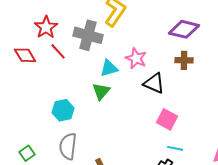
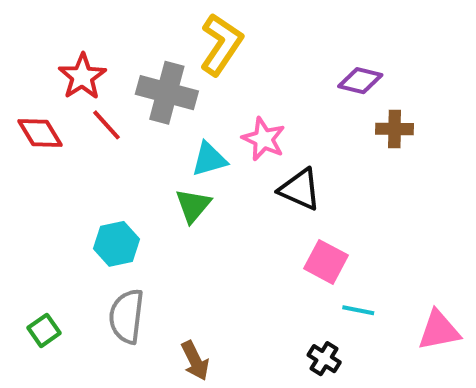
purple diamond: (184, 29) -> (360, 81), size x0.7
brown cross: (184, 60) -> (395, 129), moved
cyan line: (175, 148) -> (358, 310), moved

